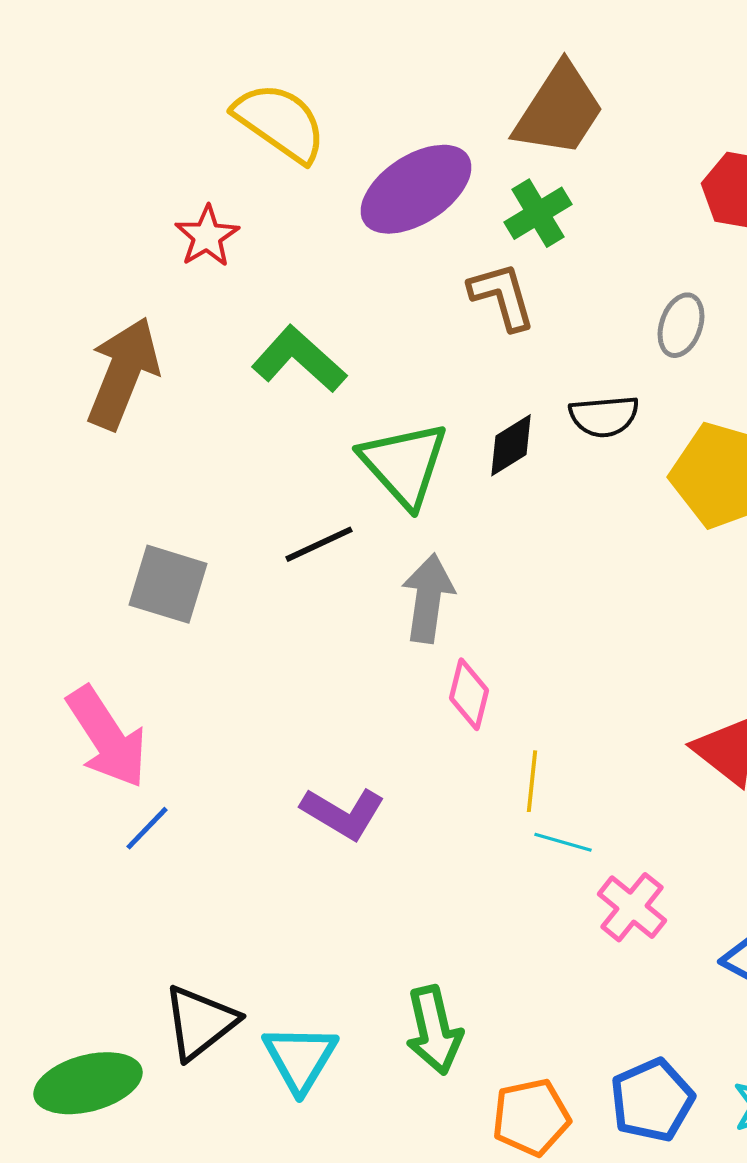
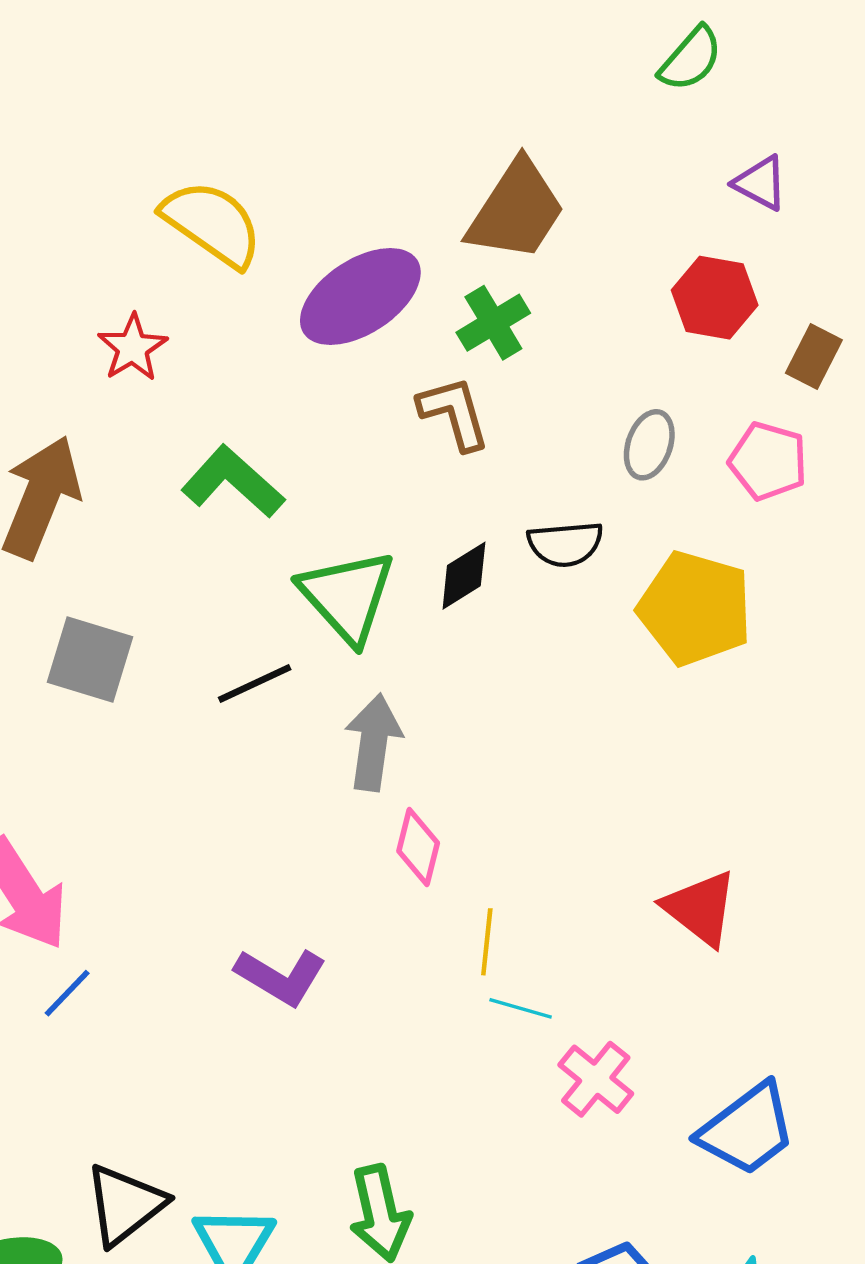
gray square: (168, 584) -> (90, 660), moved

